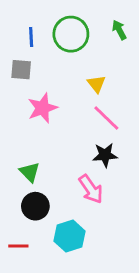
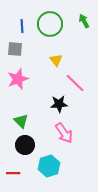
yellow triangle: (97, 84) -> (56, 60), moved
pink star: (42, 108) -> (18, 79), moved
black star: (105, 155) -> (59, 104), moved

